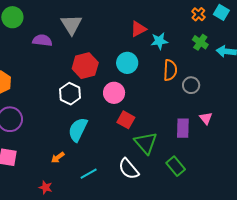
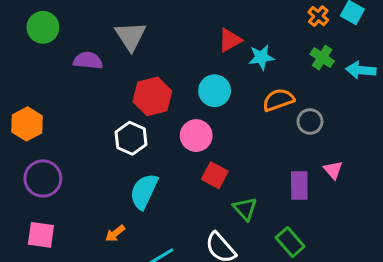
orange semicircle: (170, 70) -> (278, 100), turned -110
green triangle: (146, 143) -> (245, 209), size x0.7

